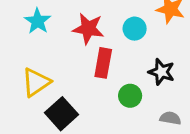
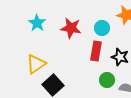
red rectangle: (103, 63) -> (96, 51), moved
green circle: (130, 96) -> (107, 80), moved

